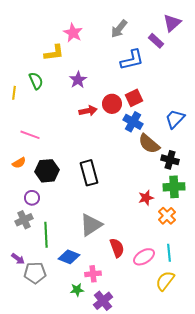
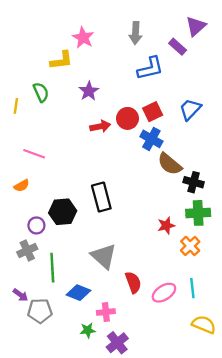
gray arrow: (119, 29) -> (135, 33), turned -36
blue trapezoid: (175, 119) -> (190, 109), moved
black hexagon: (47, 171) -> (63, 212), moved
gray triangle: (91, 225) -> (104, 256), turned -45
yellow semicircle: (165, 281) -> (204, 325), moved, turned 75

